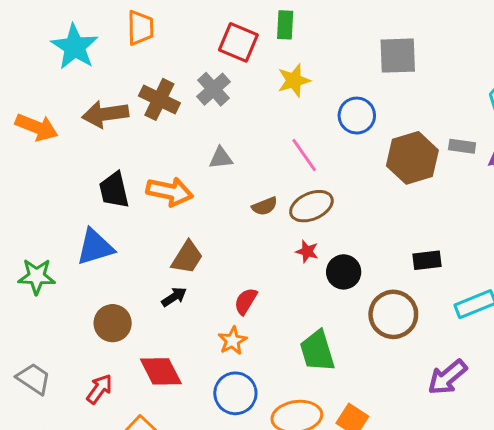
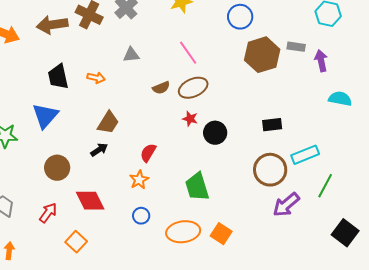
blue circle: (357, 116) -> (240, 17), moved
orange arrow: (170, 192) -> (96, 78), size x0.6
blue triangle: (95, 247) -> (45, 116), turned -32
brown circle: (393, 314) -> (270, 170), moved
blue circle: (235, 393) -> (141, 216), size x0.6

